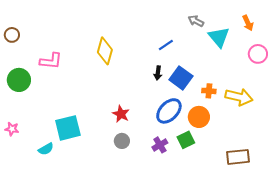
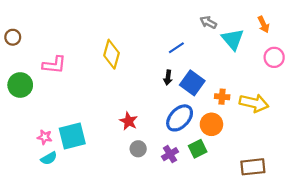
pink star: (12, 129) -> (45, 137), moved
gray circle: (122, 141) -> (138, 149), moved

